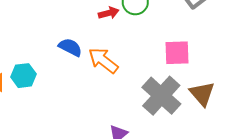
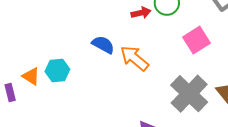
pink square: (177, 53) -> (197, 40), moved, turned -32

